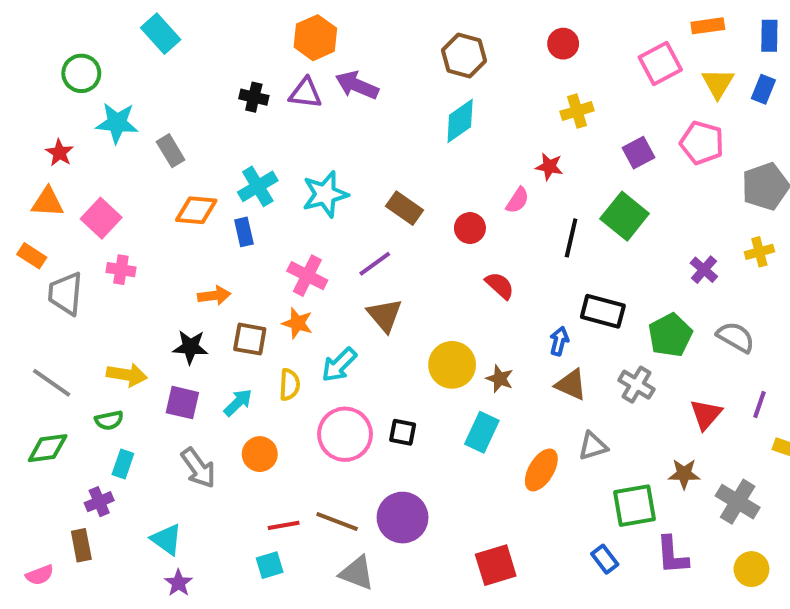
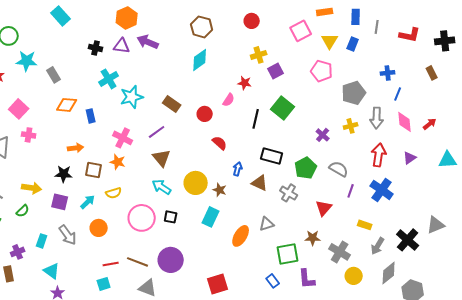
cyan rectangle: (161, 34) -> (61, 16), moved
purple square: (638, 153) -> (276, 71), moved
cyan cross: (258, 186) -> (109, 79), moved
blue arrow: (559, 341) -> (238, 169), moved
cyan arrow: (339, 365) -> (162, 187), moved, turned 78
yellow semicircle: (289, 385) -> (114, 193), turned 70
brown triangle: (571, 385) -> (260, 183), moved
purple line: (759, 404) -> (351, 191), moved
green semicircle: (109, 420) -> (23, 211), turned -32
cyan rectangle: (123, 464) -> (42, 241), moved
yellow circle: (751, 569) -> (354, 276), moved

